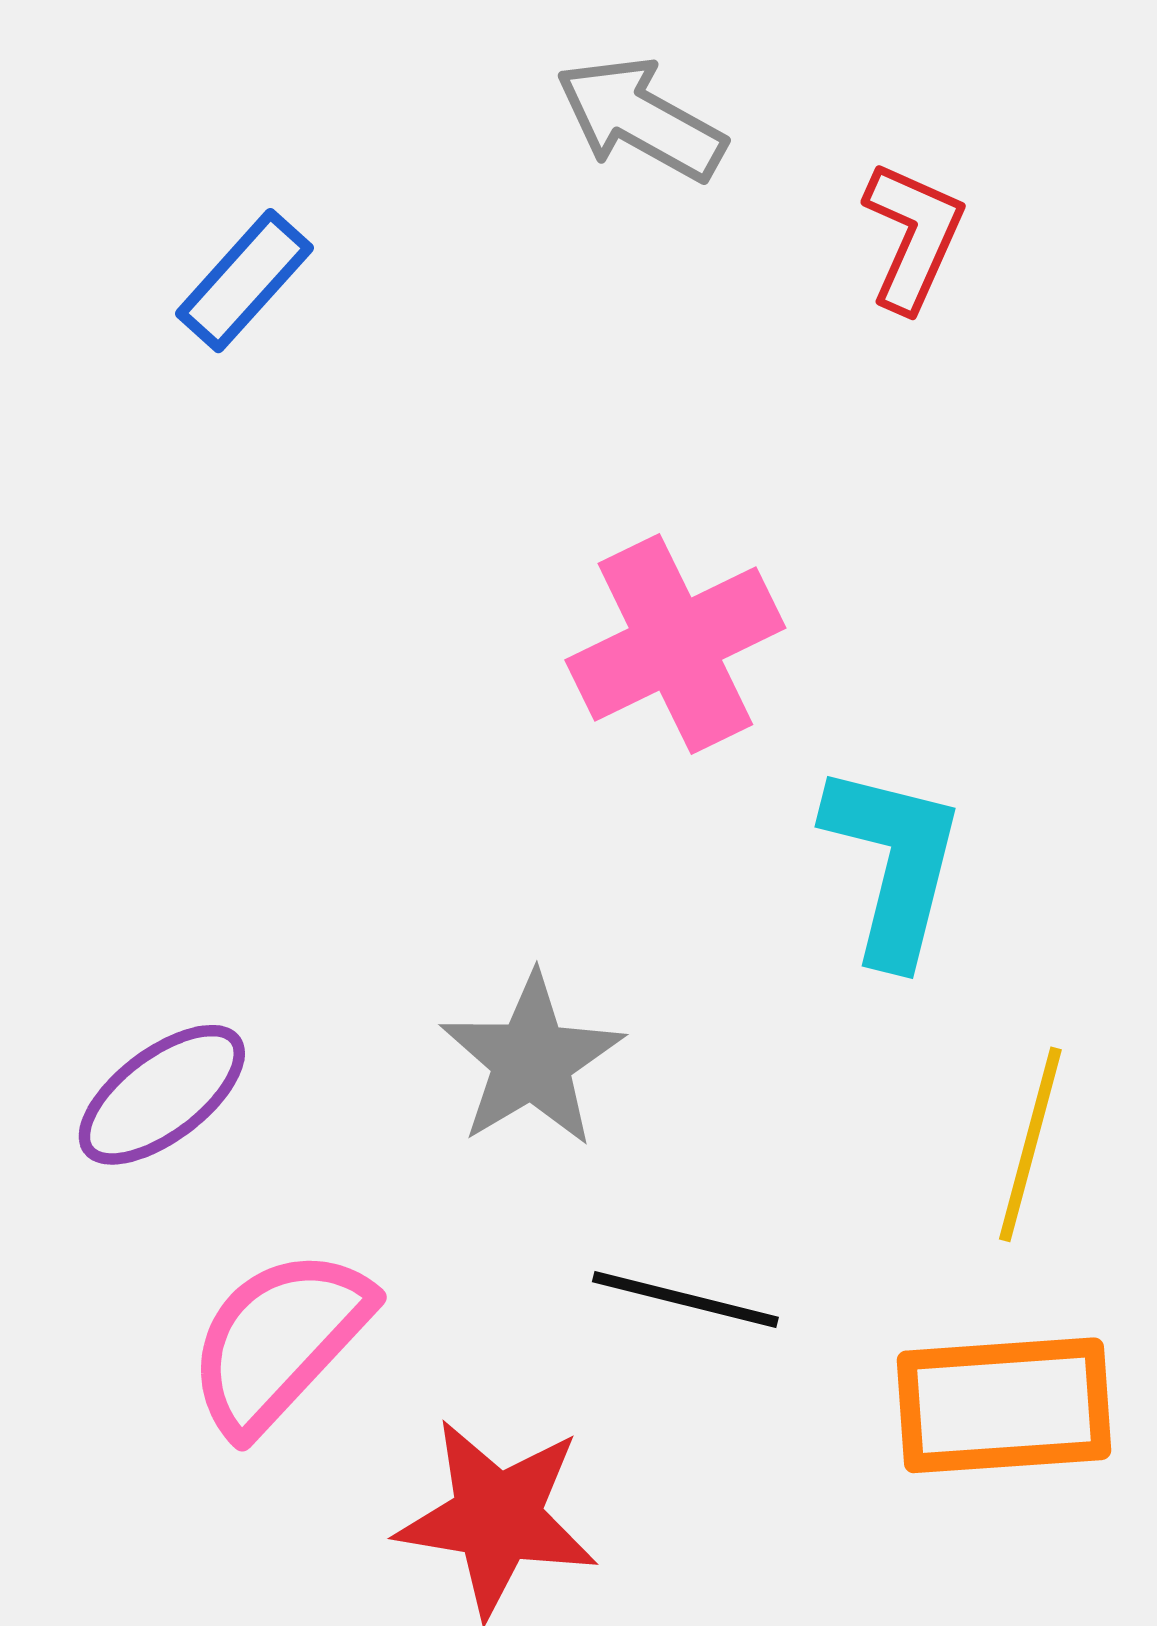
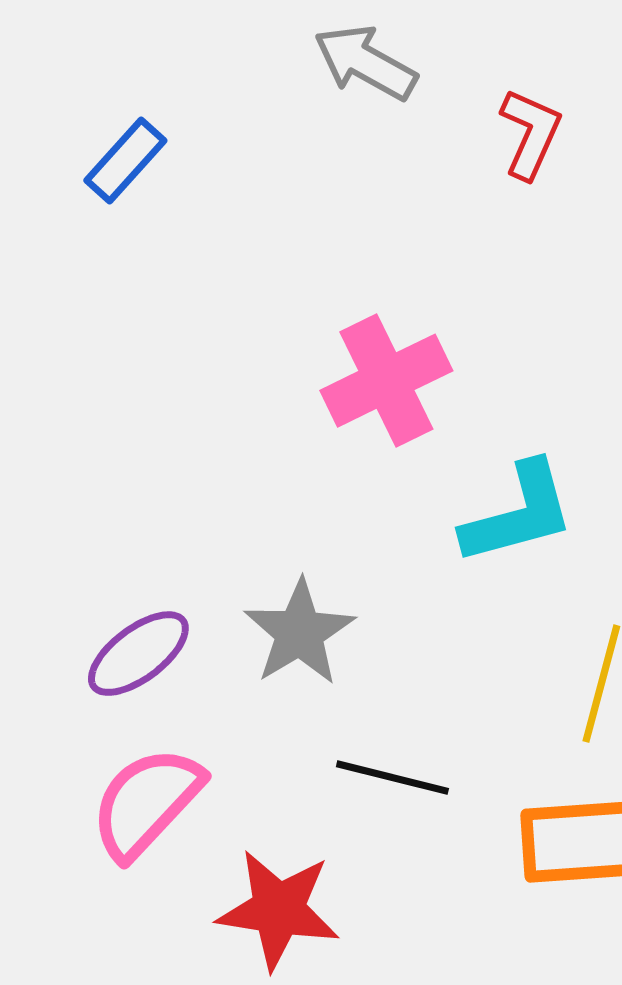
cyan L-shape: (893, 864) -> (518, 514), turned 61
purple ellipse: (162, 1095) -> (138, 654), moved

